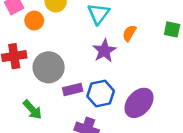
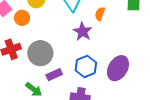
purple rectangle: (73, 89) -> (54, 75), moved

